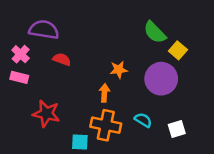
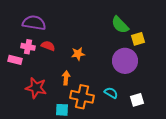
yellow square: (178, 50) -> (138, 39), turned 32
pink cross: (21, 54) -> (28, 47), moved, turned -32
orange star: (119, 70) -> (78, 54), moved
orange arrow: (104, 93) -> (66, 78), moved

